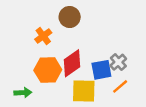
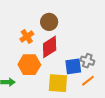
gray cross: (118, 62) -> (87, 61), turned -32
red diamond: (72, 63) -> (50, 47), moved

